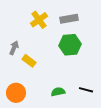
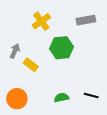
gray rectangle: (69, 19) -> (86, 20), moved
green hexagon: (70, 45) -> (61, 48), moved

